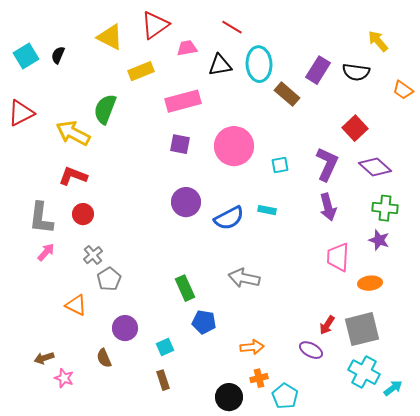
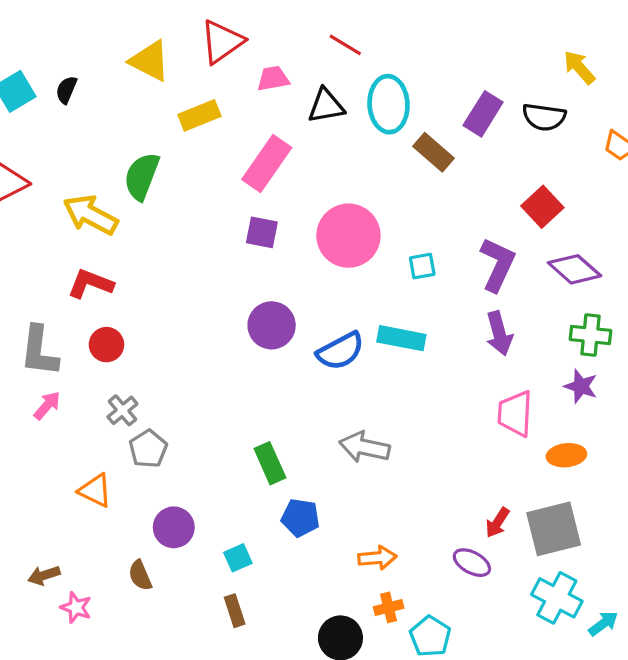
pink rectangle: (183, 101) -> (267, 163), turned -40
cyan rectangle: (267, 210) -> (401, 338), size x1.6

